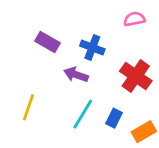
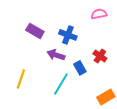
red cross: (136, 76) -> (100, 56), size x0.6
blue rectangle: (114, 118) -> (80, 68), moved, turned -56

